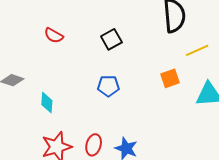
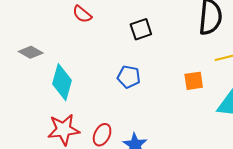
cyan diamond: (47, 103) -> (62, 82), size x1.6

